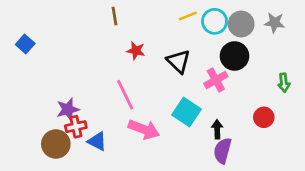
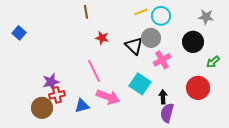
gray circle: (241, 24) -> (151, 38), moved
black circle: (234, 56) -> (193, 42), moved
green arrow: (284, 83) -> (213, 62), turned 56
red circle: (264, 117) -> (198, 88), size x1.5
blue triangle: (97, 141) -> (82, 106), moved, turned -42

